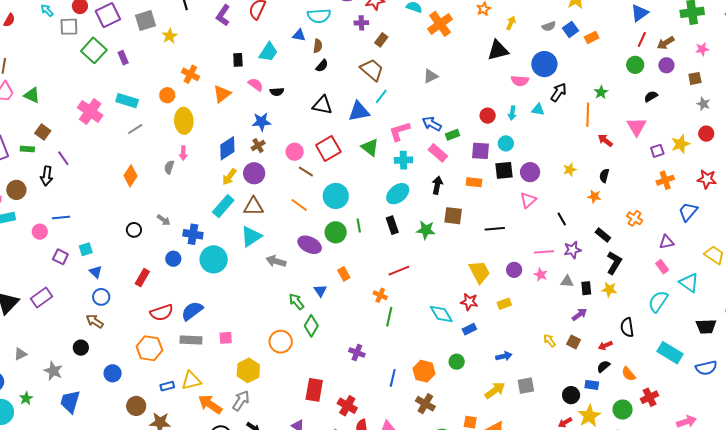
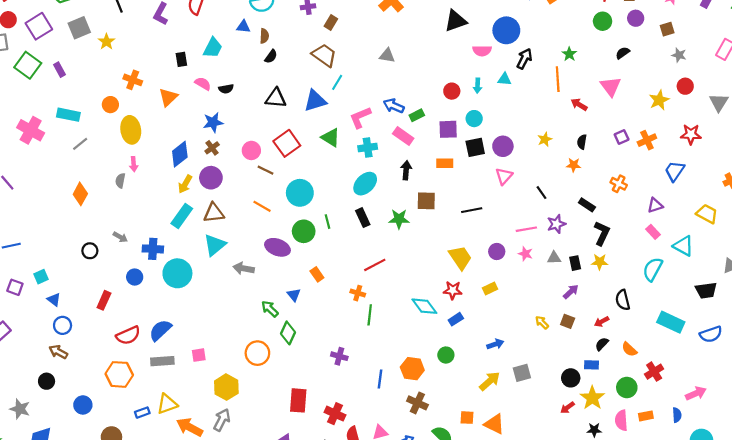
gray triangle: (431, 76) -> (387, 56), turned 42
purple square: (657, 151) -> (622, 137), moved

